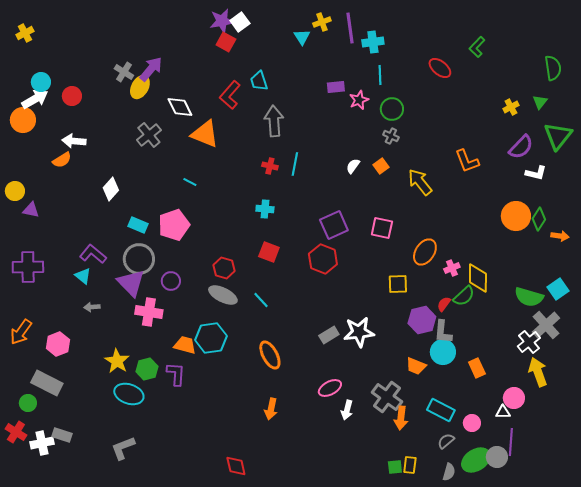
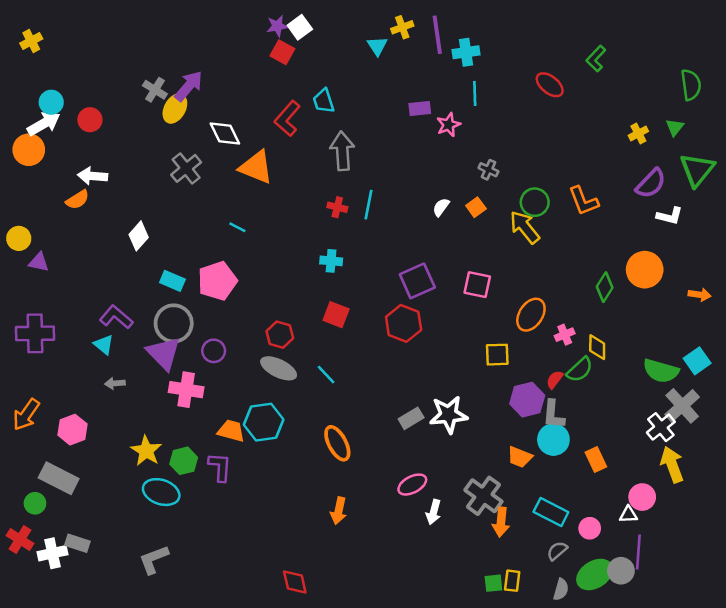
purple star: (222, 21) -> (277, 26), size x0.7
green circle: (392, 109) -> (535, 202), moved
green diamond: (539, 219) -> (605, 287), moved
yellow diamond: (478, 278) -> (597, 347), size x0.7

